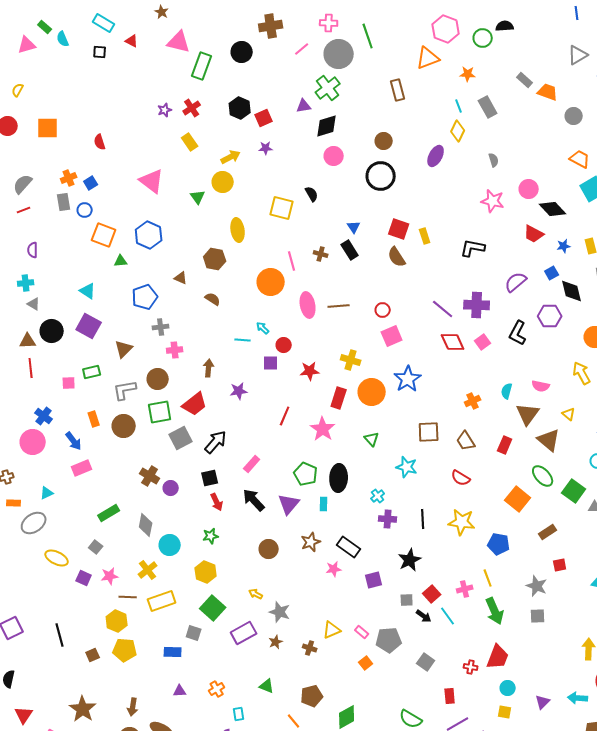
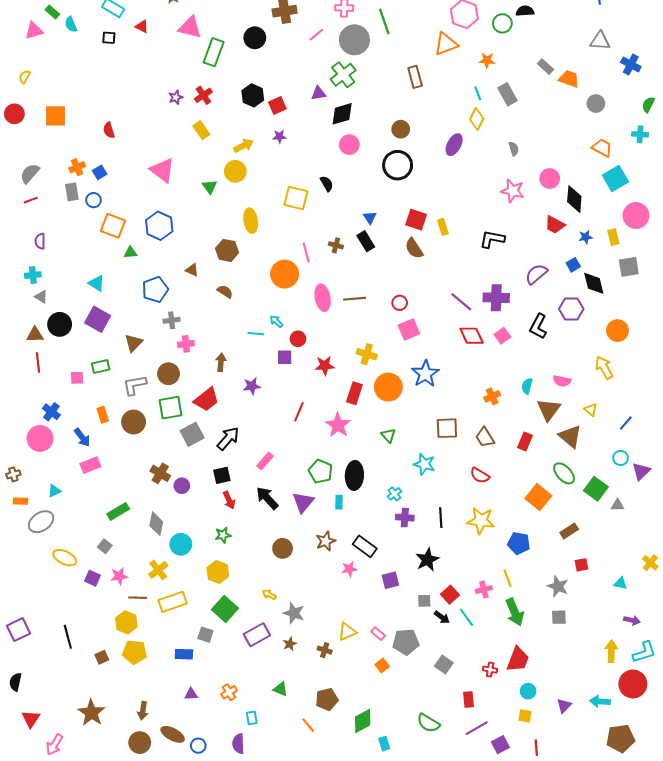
gray triangle: (578, 55) -> (600, 41), turned 35
black diamond: (553, 209) -> (574, 199), turned 48

